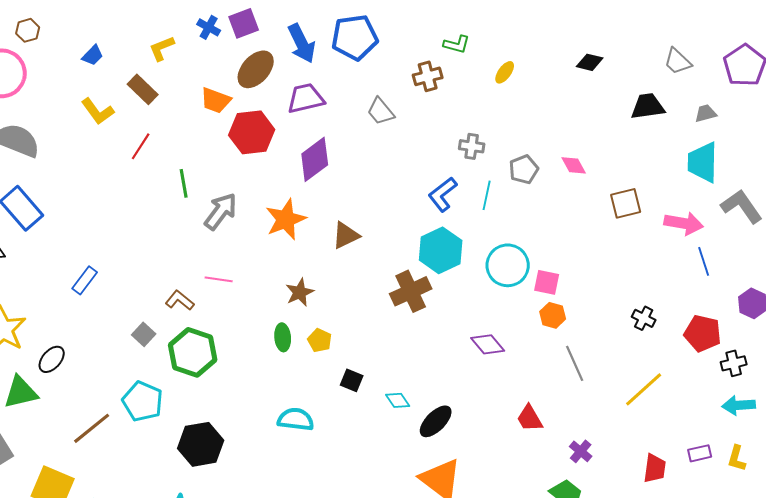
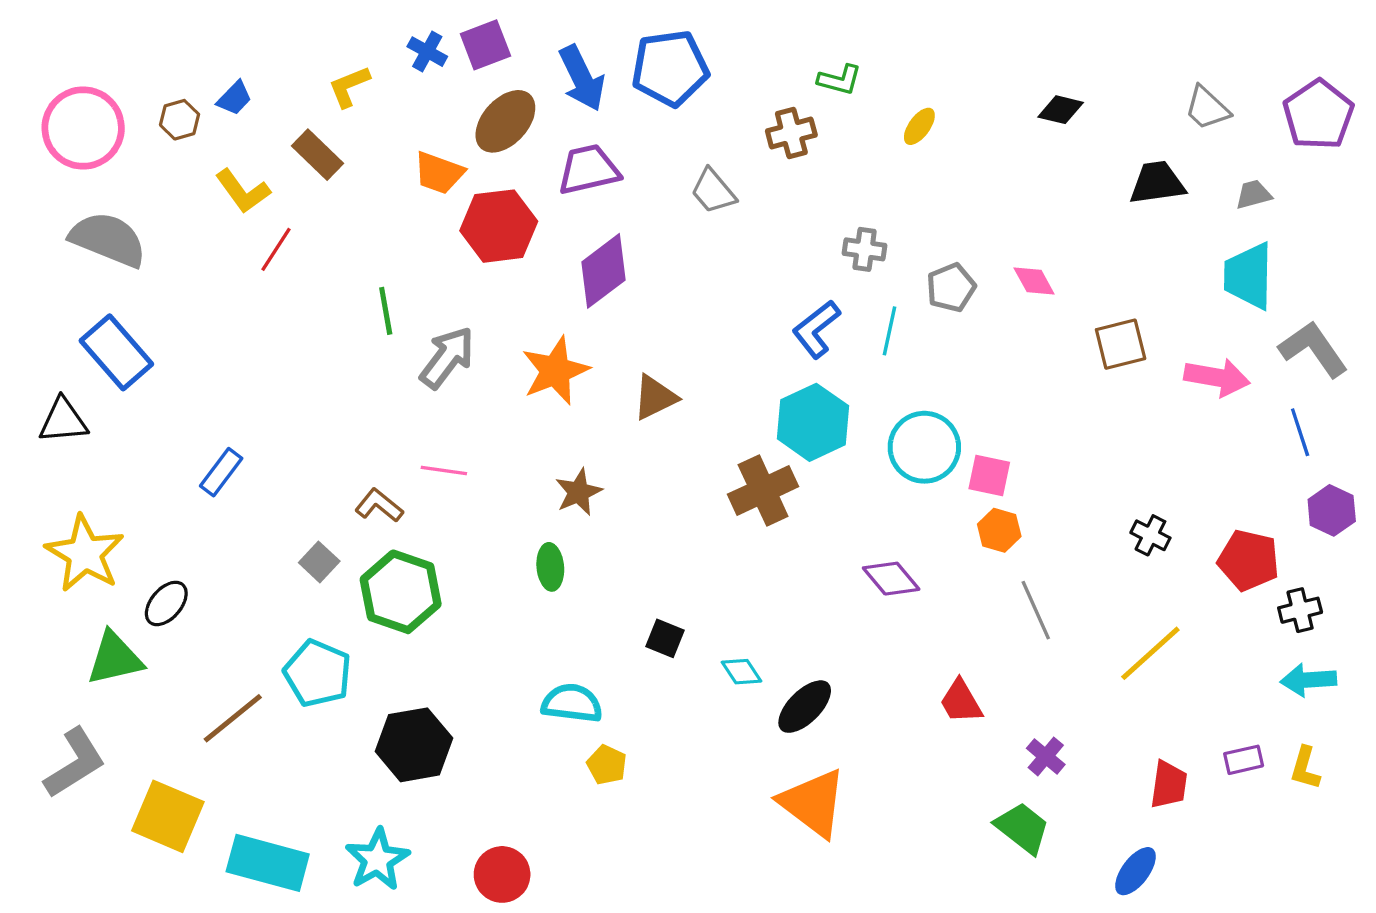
brown hexagon: (28, 30) -> (180, 120), moved
red line: (141, 146) -> (276, 249), moved
blue line: (704, 261) -> (1300, 432), moved
yellow pentagon: (320, 340) -> (607, 765), moved

